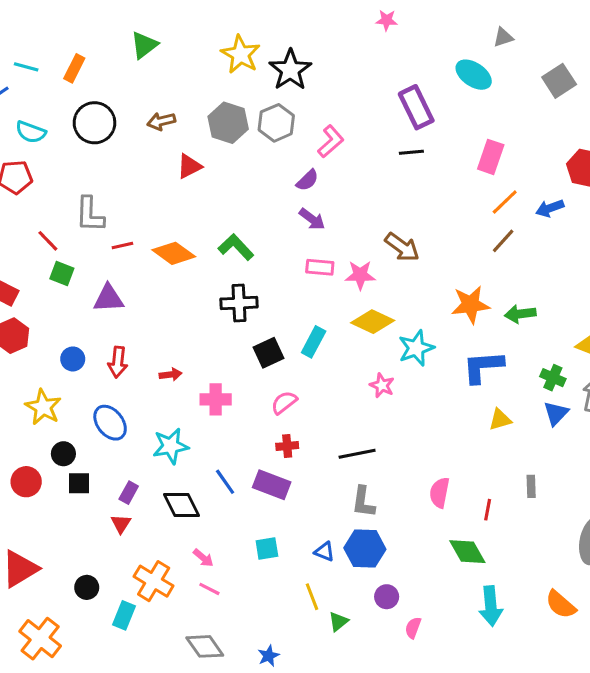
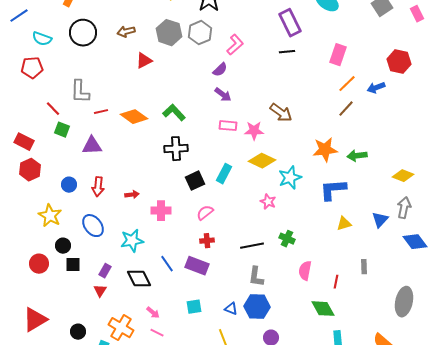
green cross: (553, 378) -> (287, 239), moved

